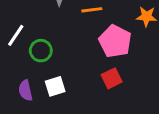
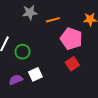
purple semicircle: (25, 90) -> (16, 80), turned 88

